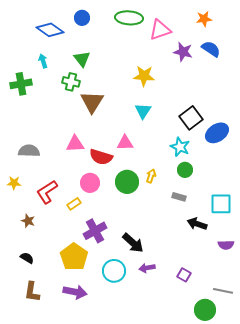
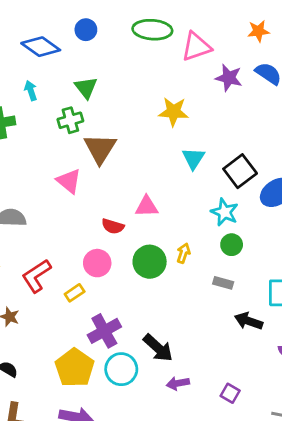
green cross: (71, 82) -> (70, 120), turned -30
cyan triangle: (143, 111) -> (193, 158), moved
pink triangle: (75, 144) -> (69, 181), moved, turned 42
red semicircle: (101, 157) -> (113, 226), size x0.7
cyan circle: (114, 271) -> (121, 369), moved

